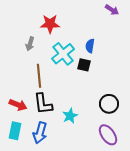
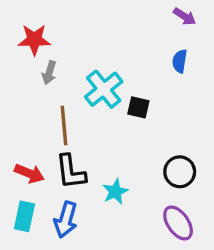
red star: (50, 24) -> (34, 40), moved
blue semicircle: (90, 46) -> (180, 61), moved

